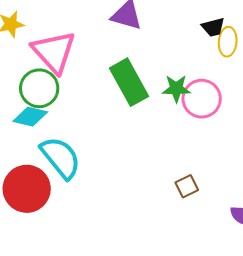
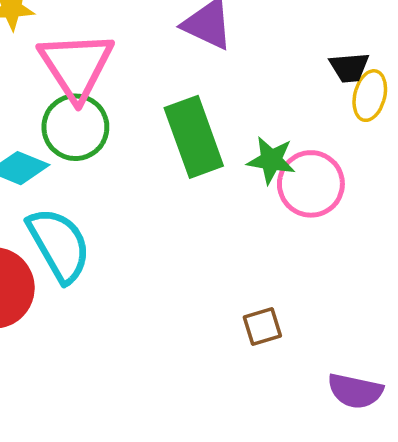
green circle: (39, 88) -> (75, 127), moved

